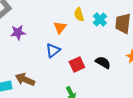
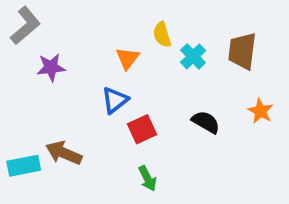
cyan cross: (100, 19) -> (193, 56), moved
red square: (77, 64) -> (142, 129), moved

